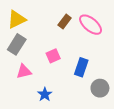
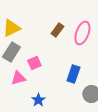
pink ellipse: (91, 25) -> (82, 33), turned 70
pink square: (53, 56) -> (34, 63), moved

